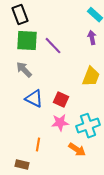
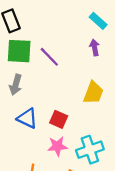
gray arrow: (24, 70) -> (16, 85), turned -120

